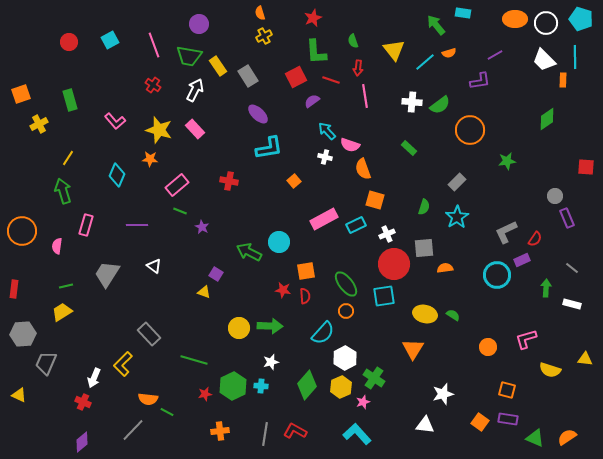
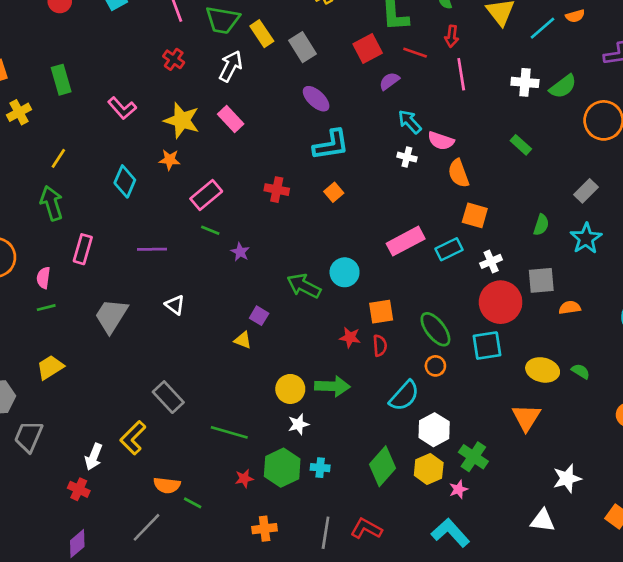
orange square: (294, 181) -> (334, 192), moved
green line: (66, 286) -> (46, 308), moved
white star: (271, 362) -> (298, 424), moved

